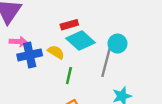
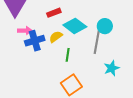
red rectangle: (69, 25) -> (54, 13), moved
yellow semicircle: (56, 52) -> (56, 37), turned -64

